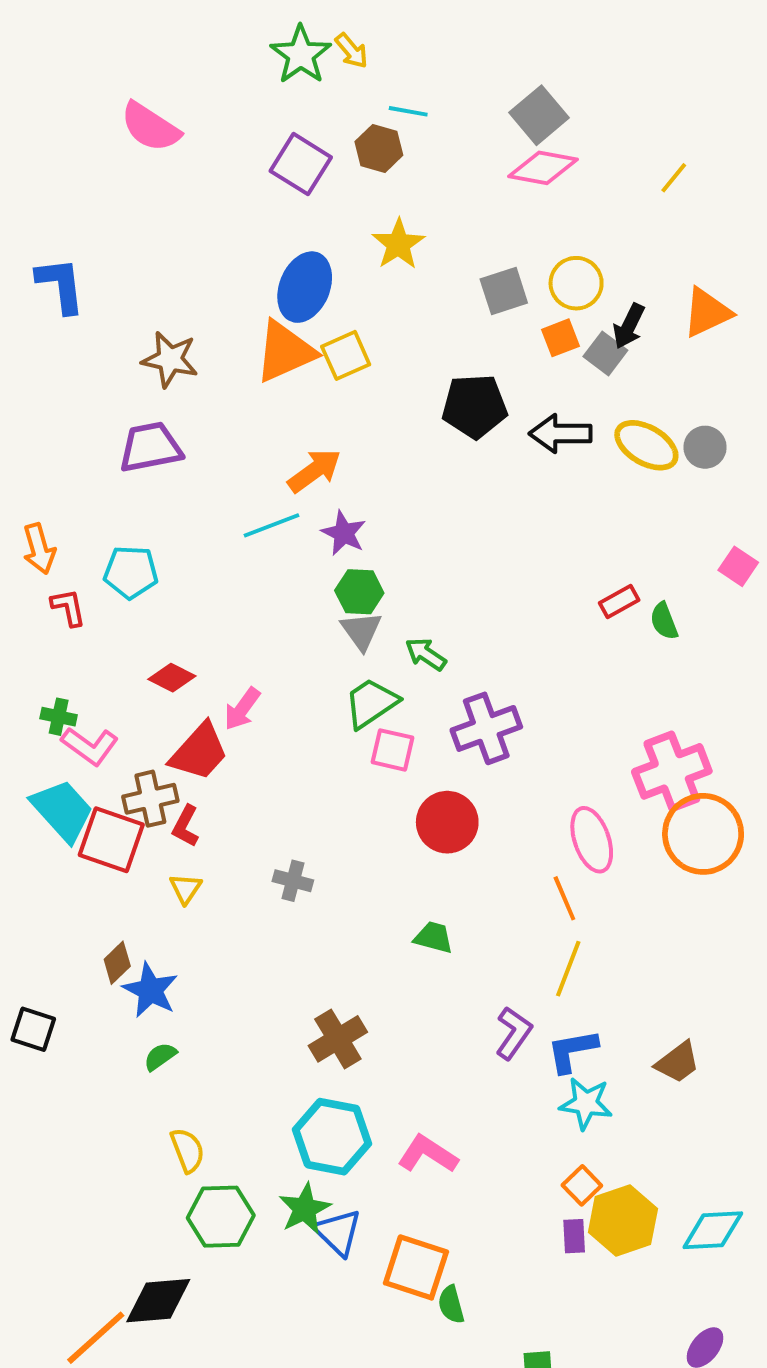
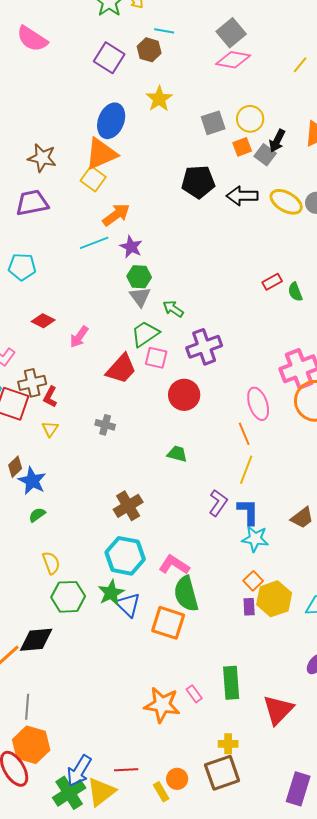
yellow square: (346, 355) -> (93, 179), moved, turned -30
red trapezoid: (199, 752) -> (121, 369), moved
blue L-shape: (572, 1051) -> (248, 512), turned 100
green semicircle: (451, 1305) -> (186, 594), moved, size x1.8

